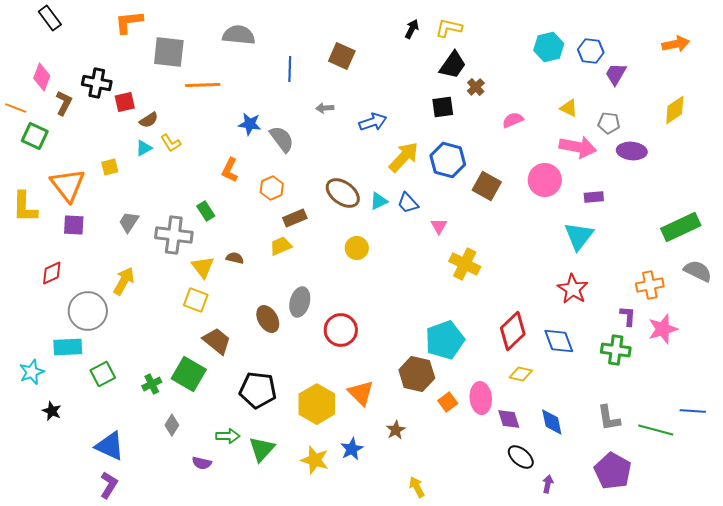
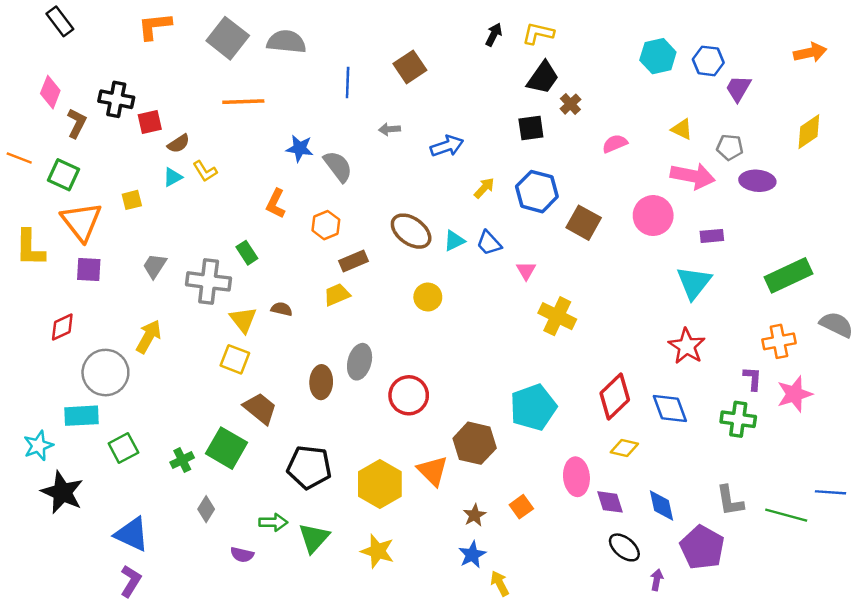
gray square: (169, 52) -> (228, 38), moved, turned 32
brown square: (342, 56) -> (410, 67), turned 32
orange line: (16, 108) -> (19, 158), moved
green square: (35, 136) -> (64, 175), moved
yellow arrow: (404, 157) -> (484, 188), size x0.6
green rectangle: (681, 227) -> (789, 275), moved
brown ellipse: (268, 319) -> (321, 382), turned 32
brown hexagon: (417, 374) -> (475, 443), moved
orange square: (448, 402) -> (521, 507), moved
black star: (52, 411) -> (62, 492), size x1.8
blue star: (352, 449) -> (472, 555), moved
purple pentagon: (613, 471) -> (702, 547), moved

